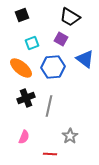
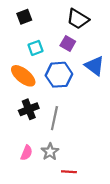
gray star: (70, 136) -> (50, 152), moved
red line: (50, 154) -> (69, 172), moved

